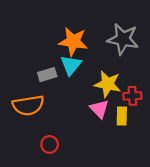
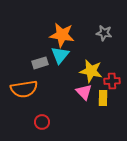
gray star: (123, 39) -> (104, 33), size x0.6

